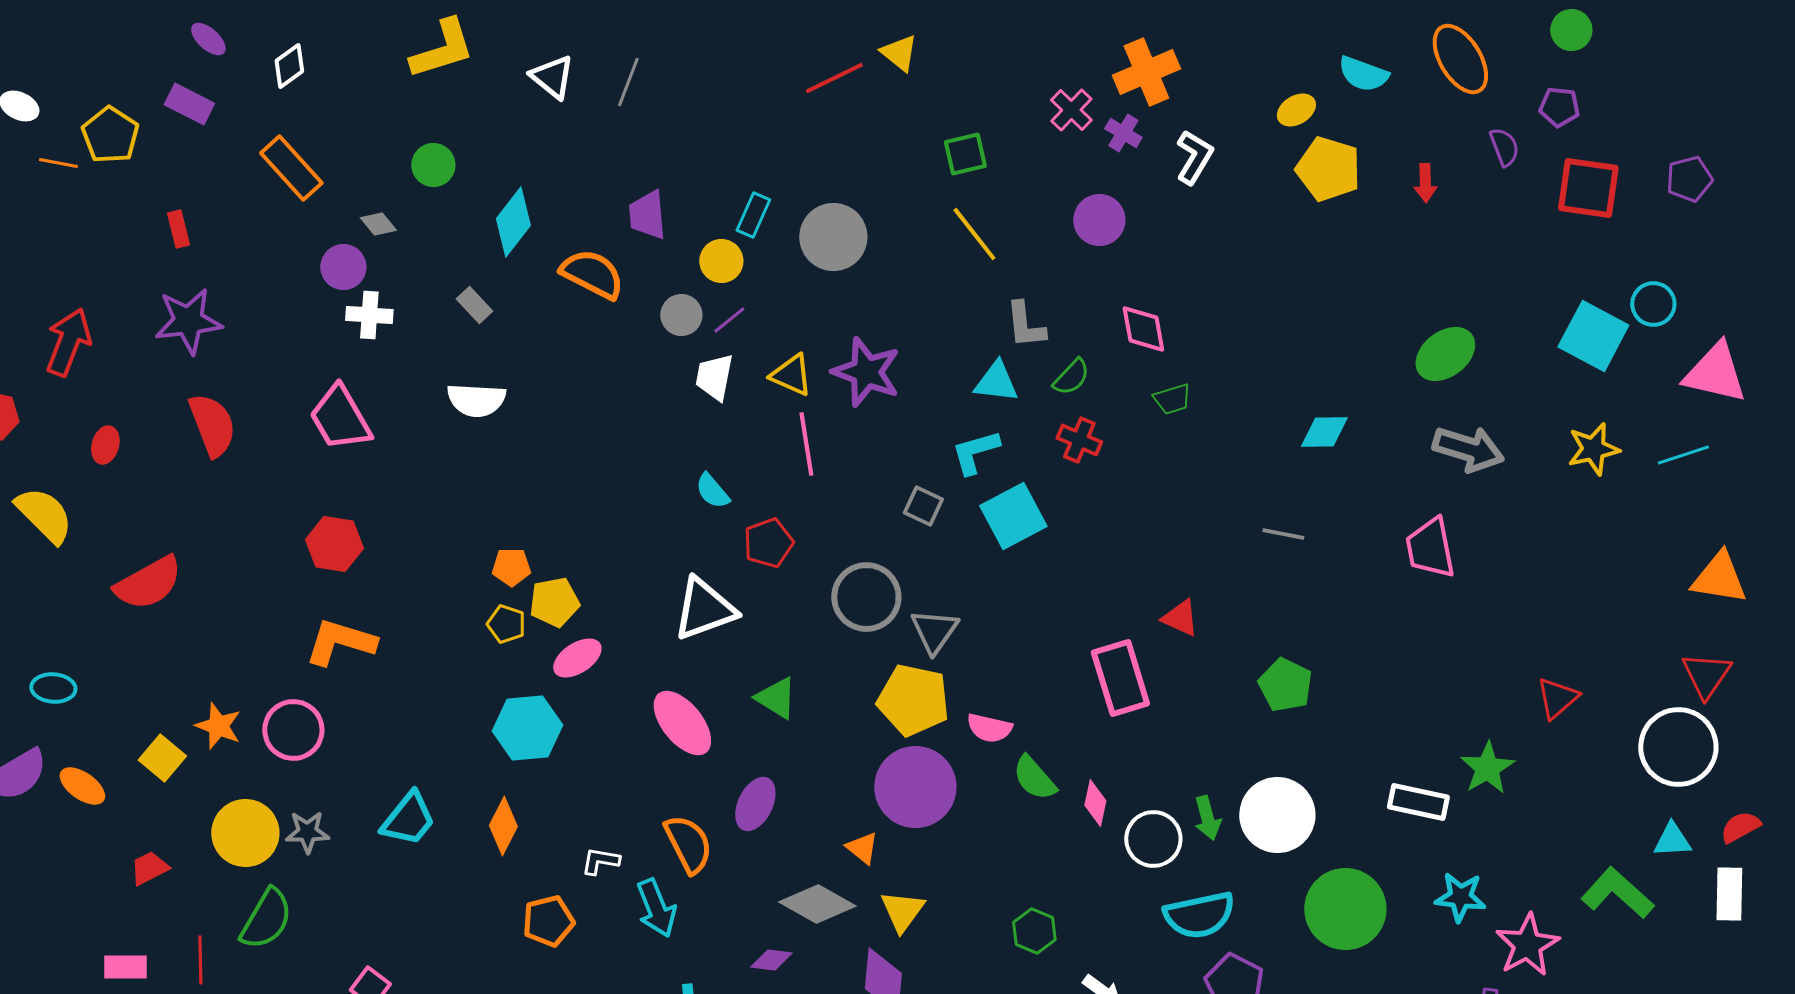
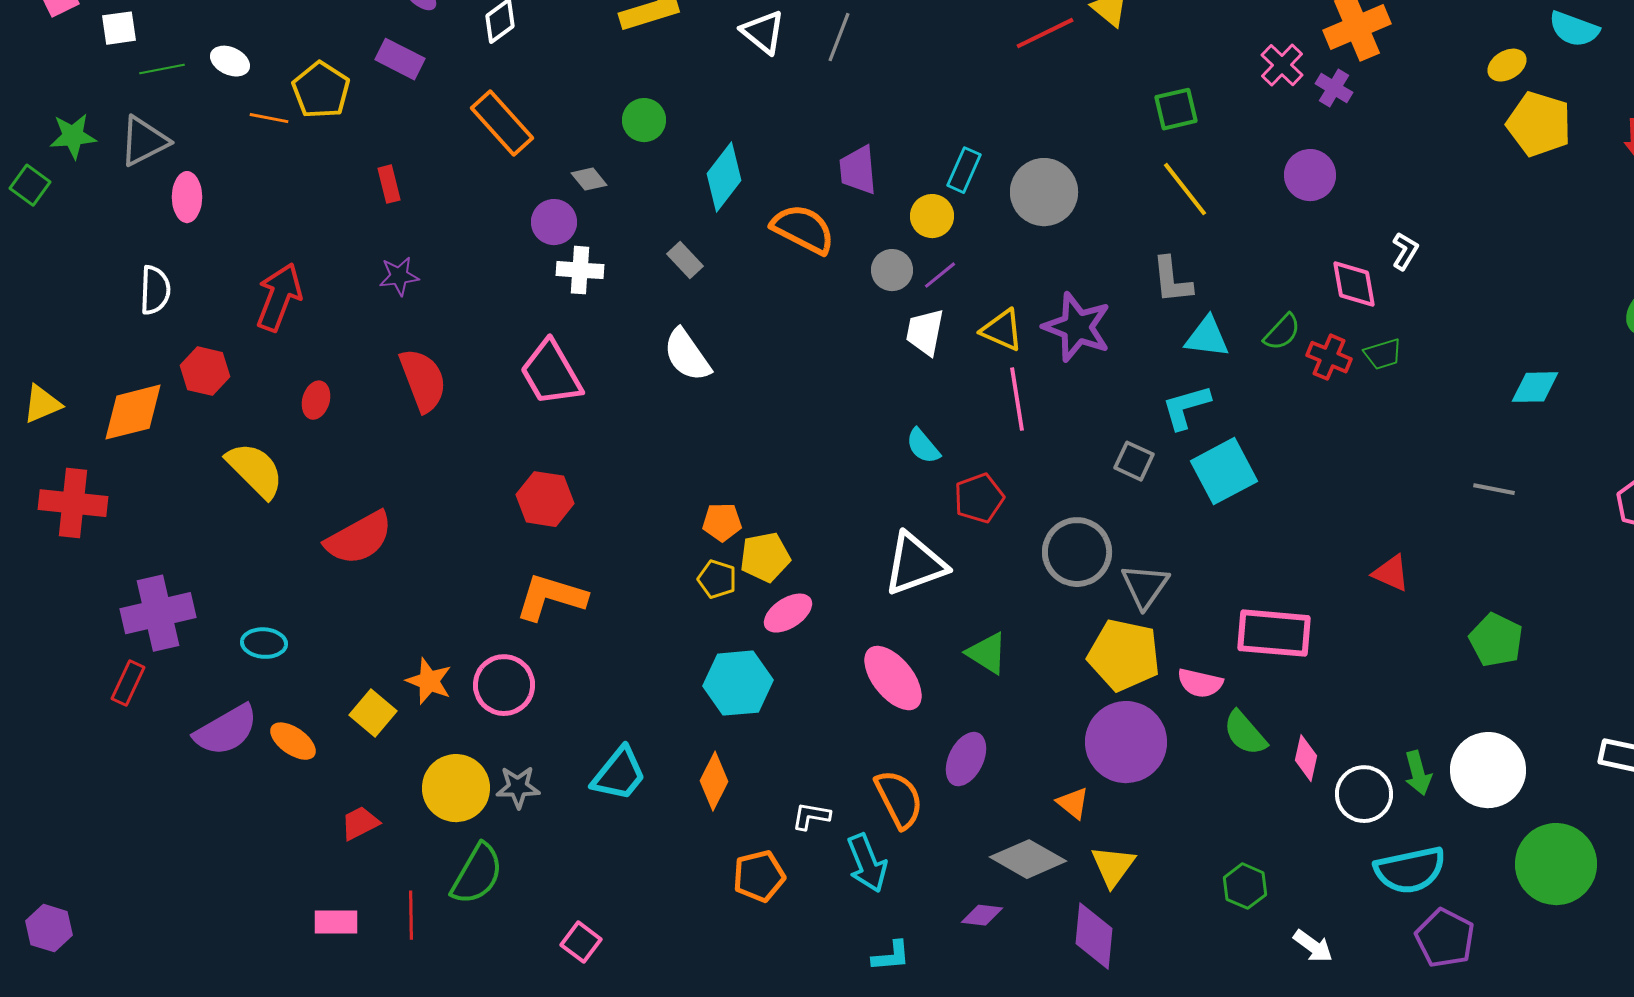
white L-shape: (1194, 157) -> (1405, 251), moved, size x0.7
purple star: (188, 321) -> (399, 276), size x0.6
gray L-shape: (1025, 325) -> (1172, 280), moved
white semicircle: (476, 400) -> (687, 355), turned 52
red cross: (1079, 440) -> (1329, 357), moved
pink rectangle: (1120, 678) -> (1274, 633), moved, turned -68

